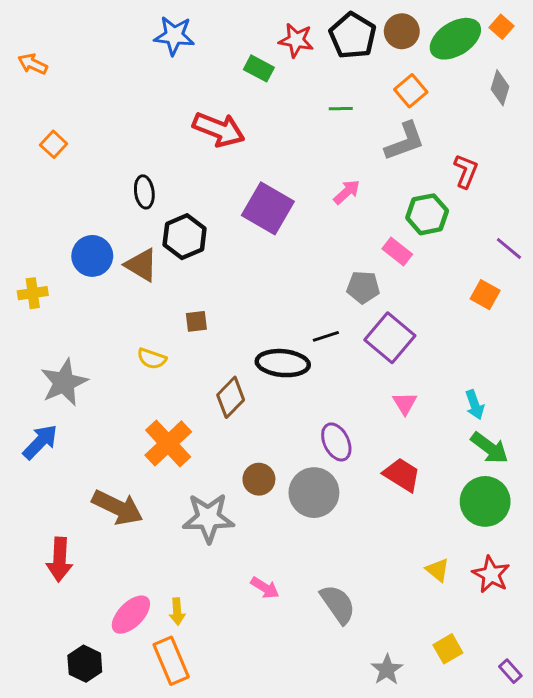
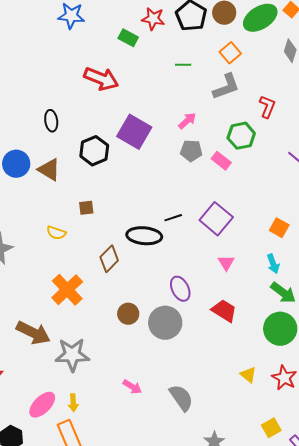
black hexagon: (185, 237) -> (94, 151), moved
gray pentagon: (363, 287) -> (191, 151), moved
orange square: (485, 295) -> (279, 228), moved
gray star: (208, 518) -> (72, 355), moved
yellow square: (448, 649) -> (271, 428), moved

